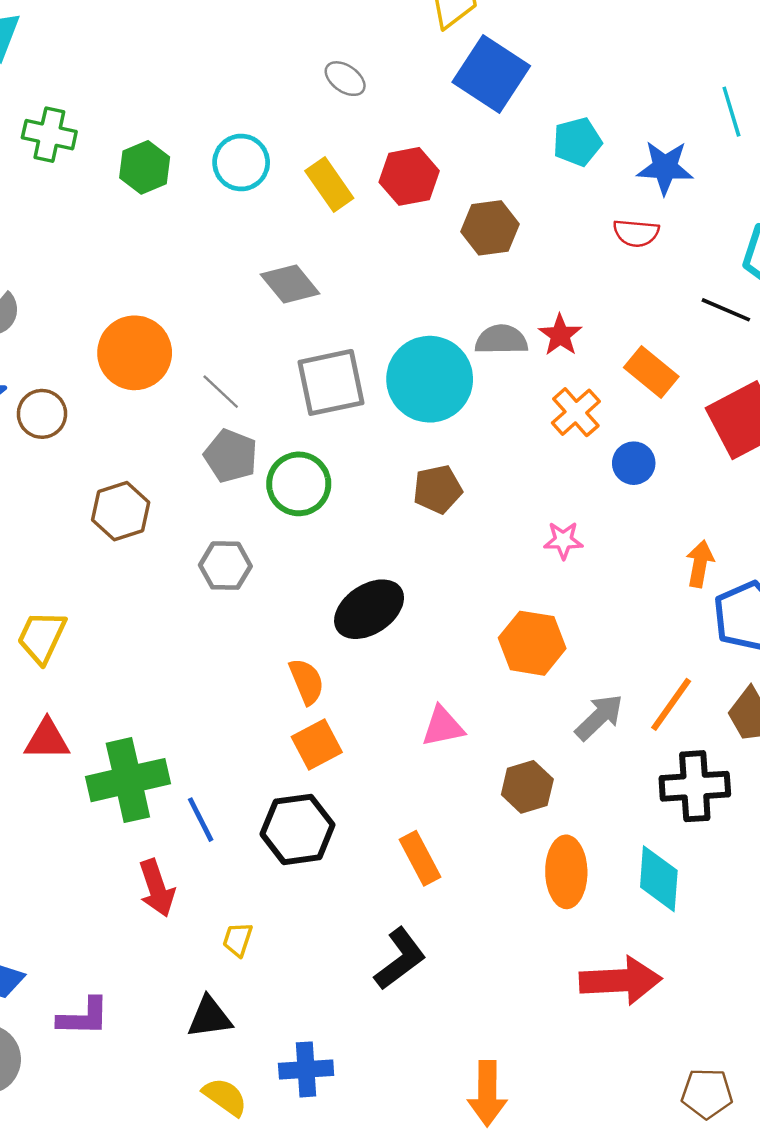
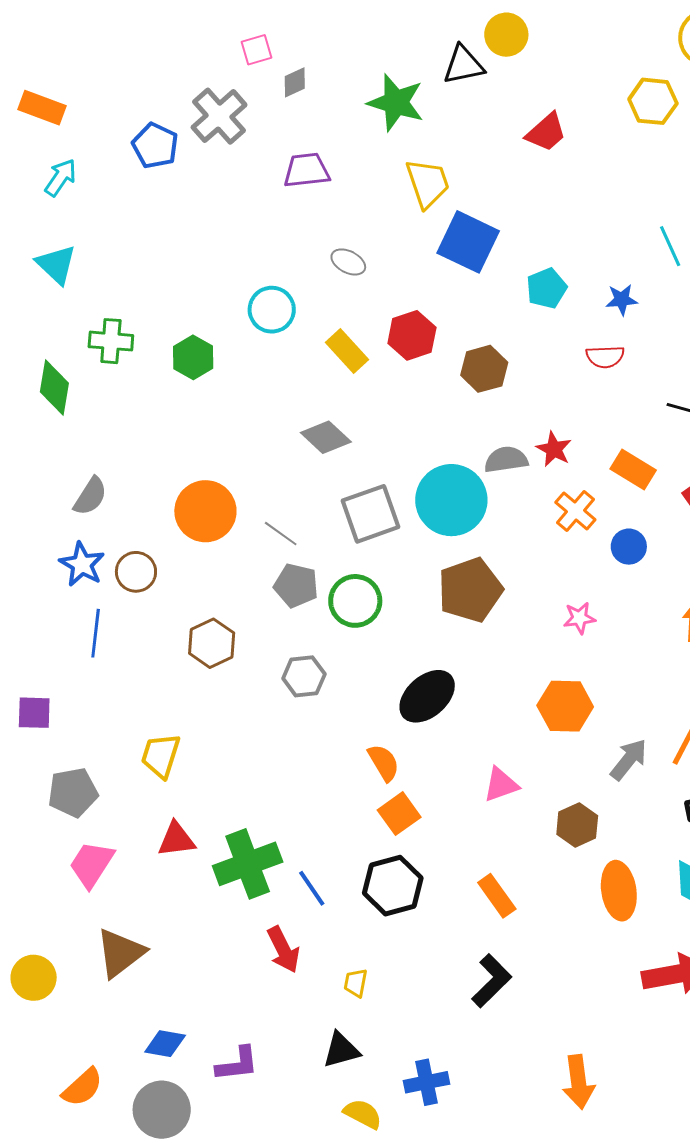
cyan circle: (241, 162) -> (272, 310), moved
blue star: (665, 168) -> (622, 300), size x0.7
brown pentagon: (438, 489) -> (470, 590), size x1.6

